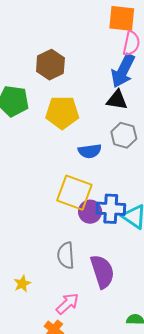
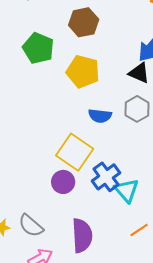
blue cross: (111, 209) -> (106, 177), turned 36
purple circle: (90, 212) -> (63, 182), moved
gray semicircle: (66, 255) -> (31, 226), moved, turned -60

